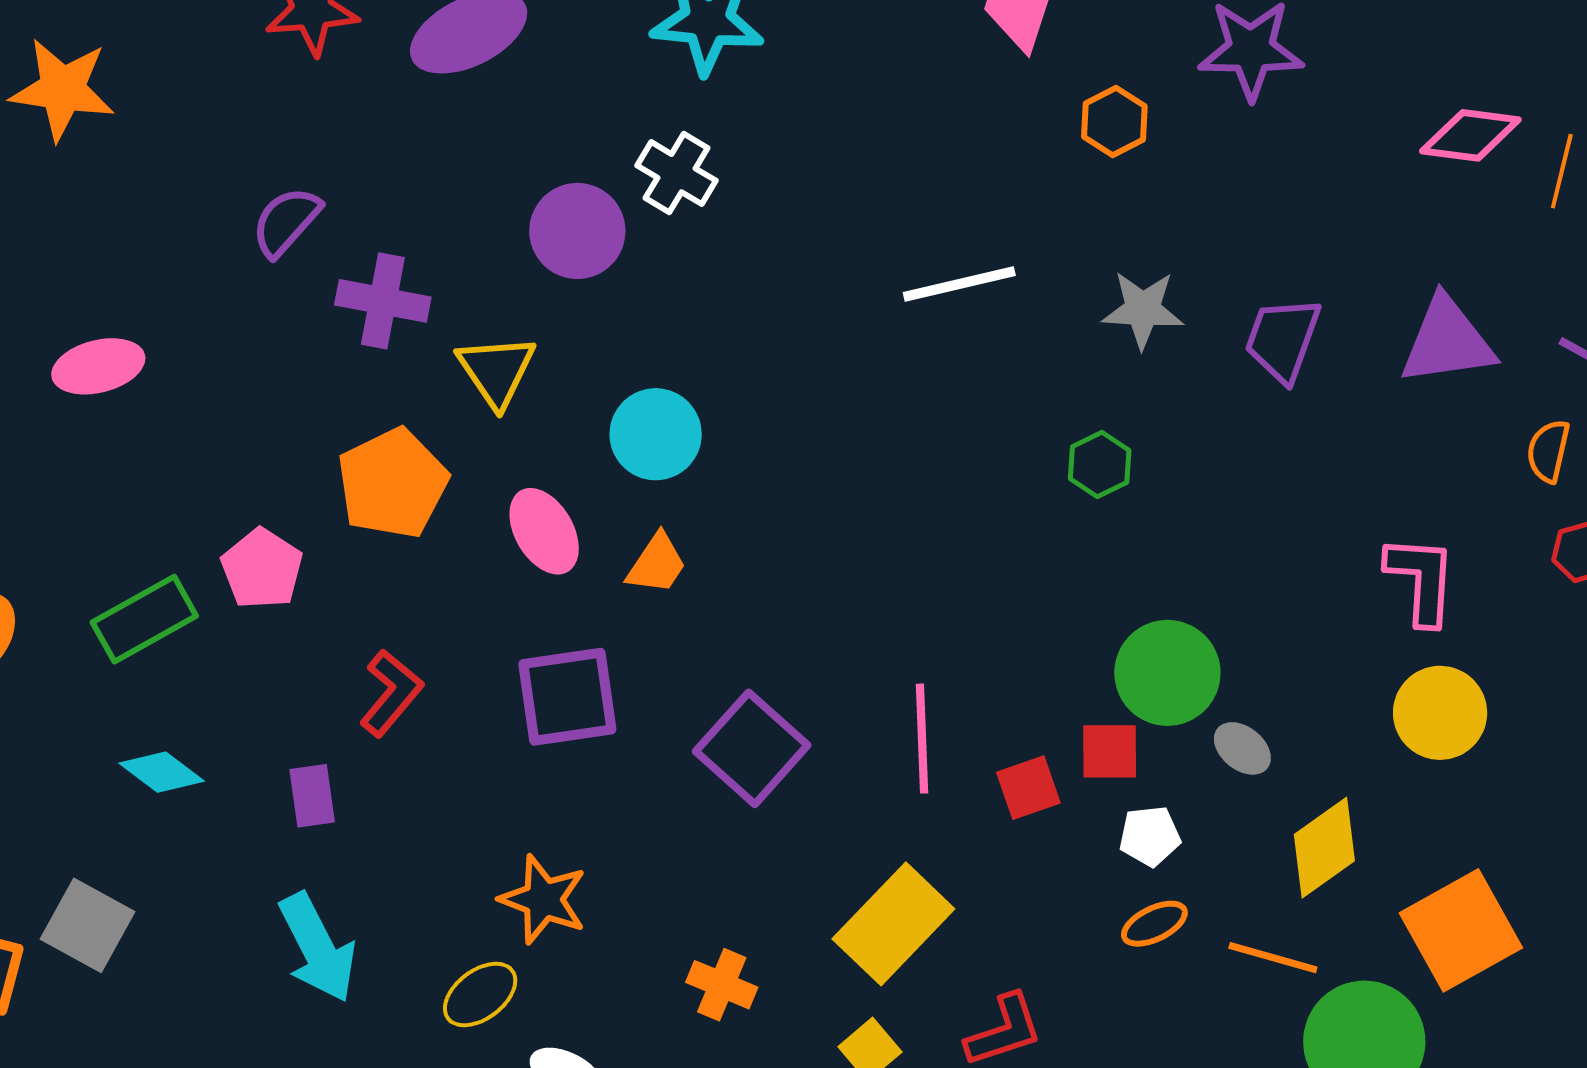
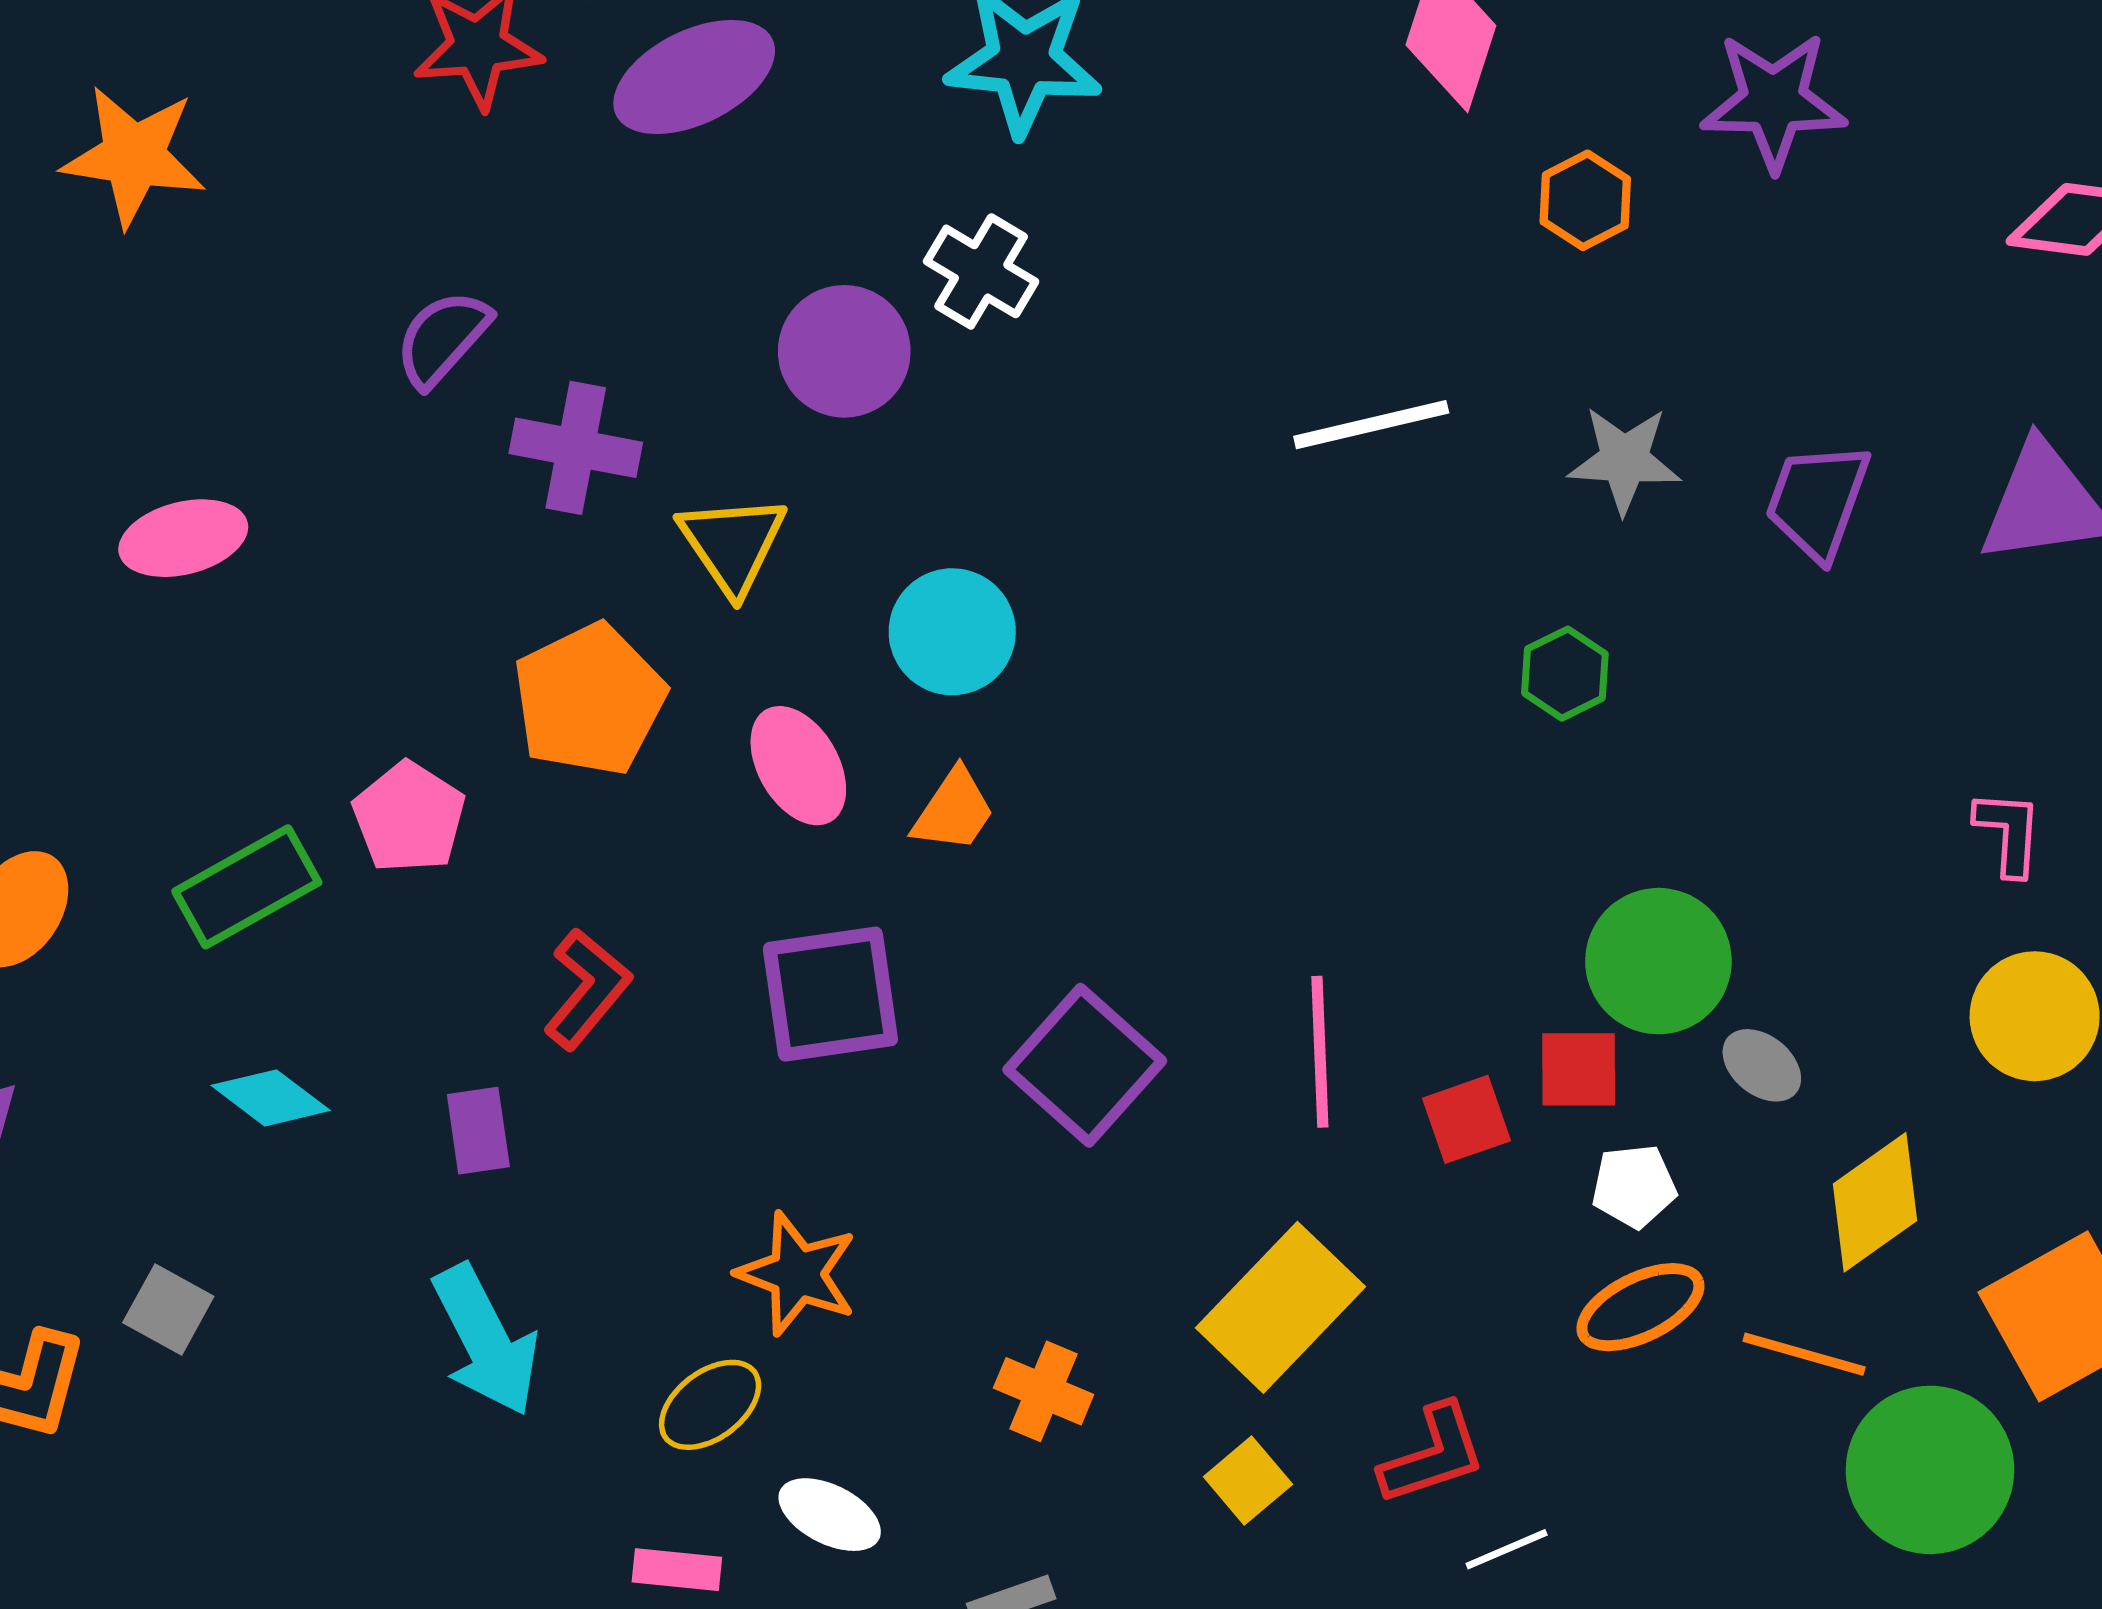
pink L-shape: (1421, 580) -> (2008, 833), size x0.7
orange ellipse: (1154, 924) -> (1640, 1307), size x1.4
gray square: (88, 925) -> (168, 1310), size x0.7

